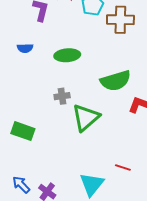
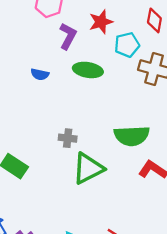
green ellipse: (67, 55) -> (88, 70), moved

